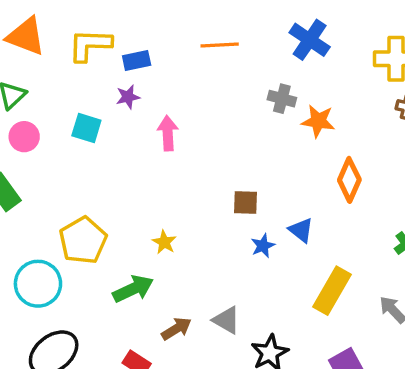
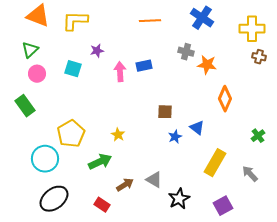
blue rectangle: (137, 61) -> (144, 66), moved

